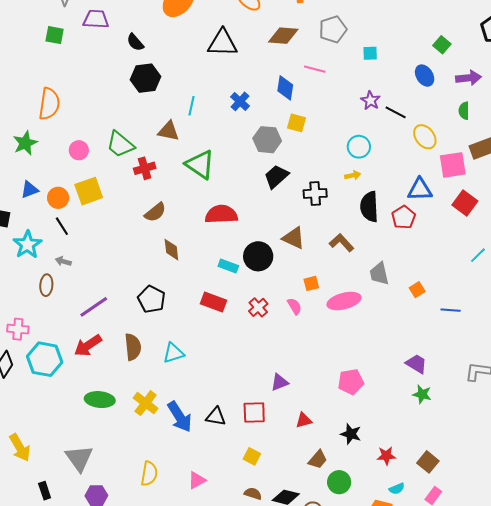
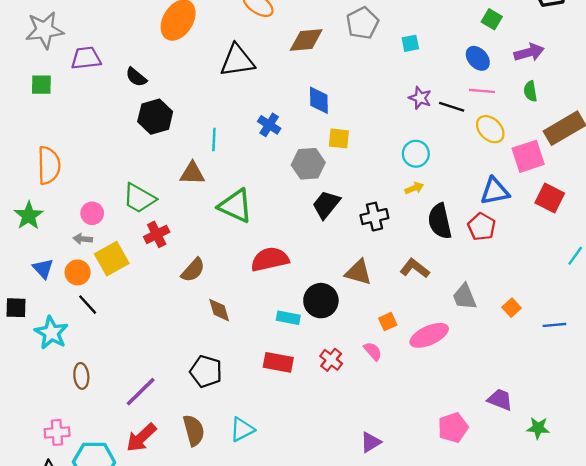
pink line: (315, 69) -> (482, 91), moved
red cross: (145, 168) -> (157, 234), moved
blue triangle: (30, 190) -> (43, 269), turned -42
gray arrow: (63, 261) -> (83, 239), moved
purple trapezoid: (416, 364) -> (500, 400), moved

